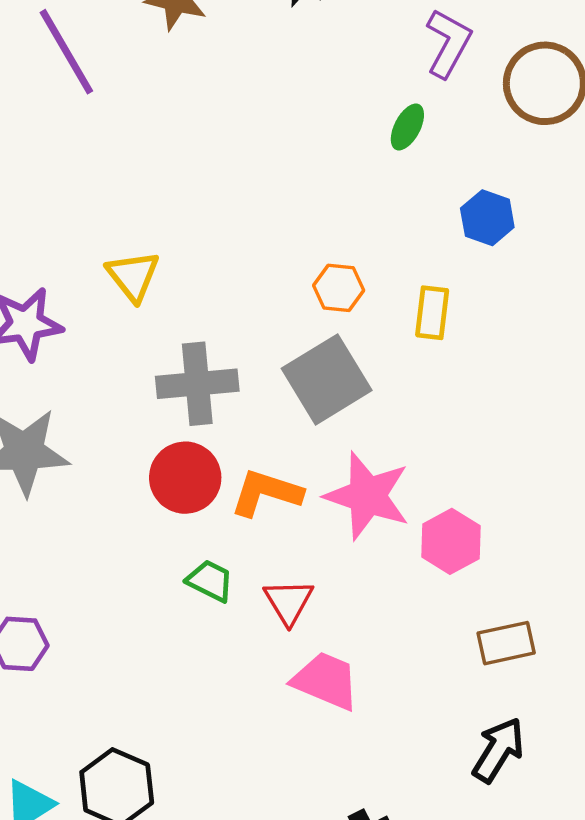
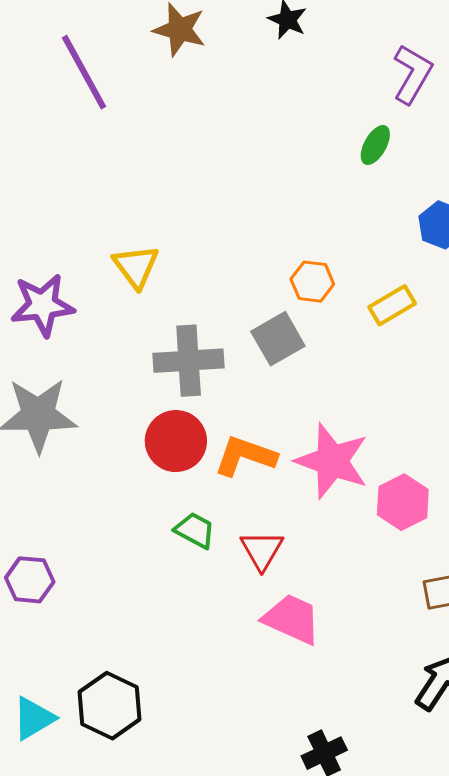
yellow rectangle: (432, 313) -> (392, 305), turned 51
gray square: (327, 379) -> (278, 339), moved, size x0.7

